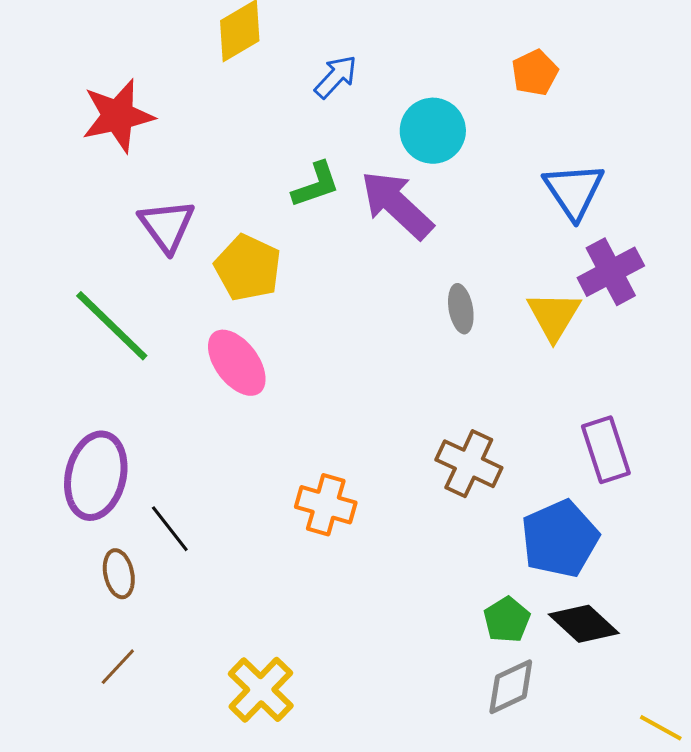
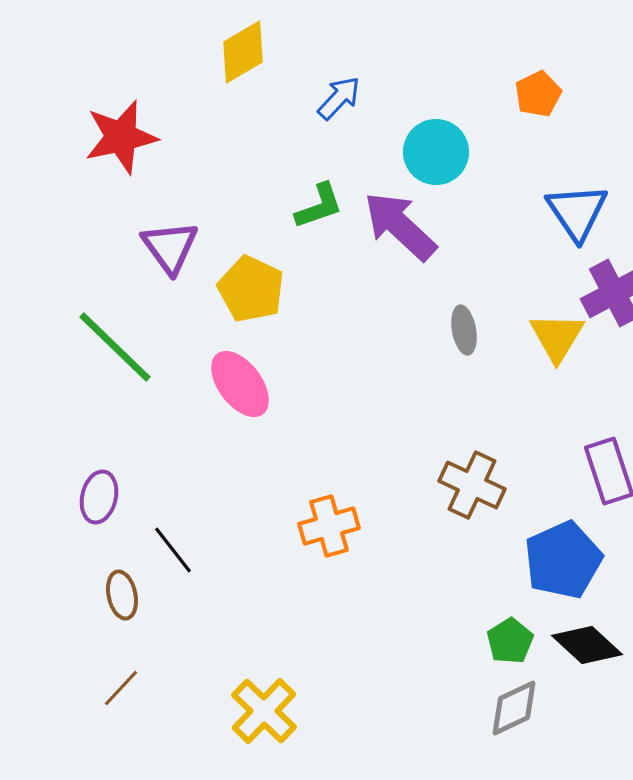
purple ellipse: (96, 476) -> (99, 497), size x0.6
orange cross: (326, 505) -> (329, 526), turned -32

